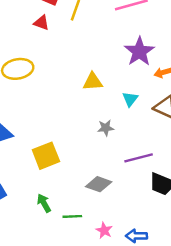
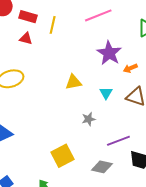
yellow square: (46, 156) -> (63, 156), moved
gray diamond: (99, 184) -> (102, 167), moved

